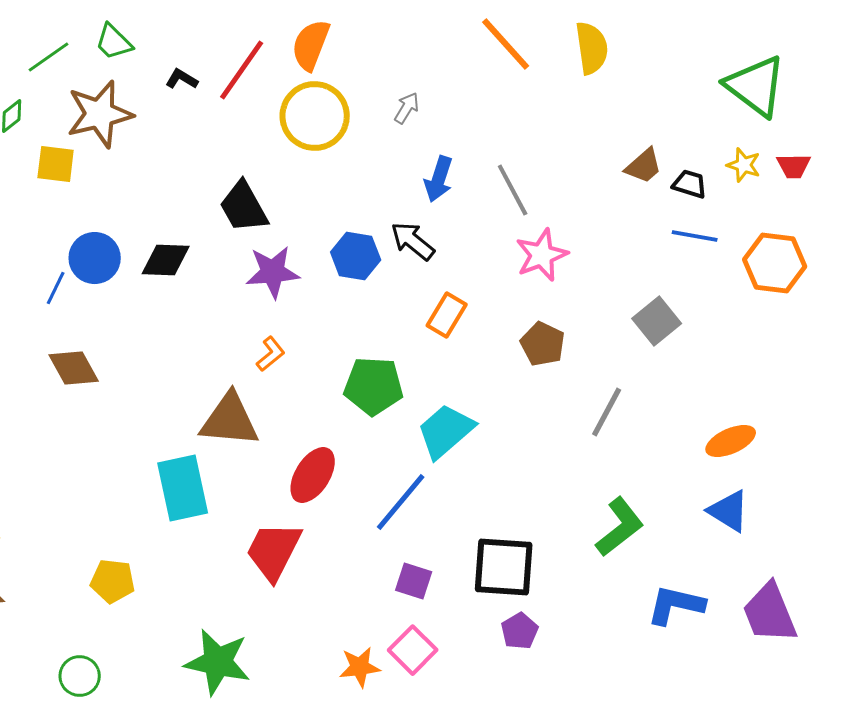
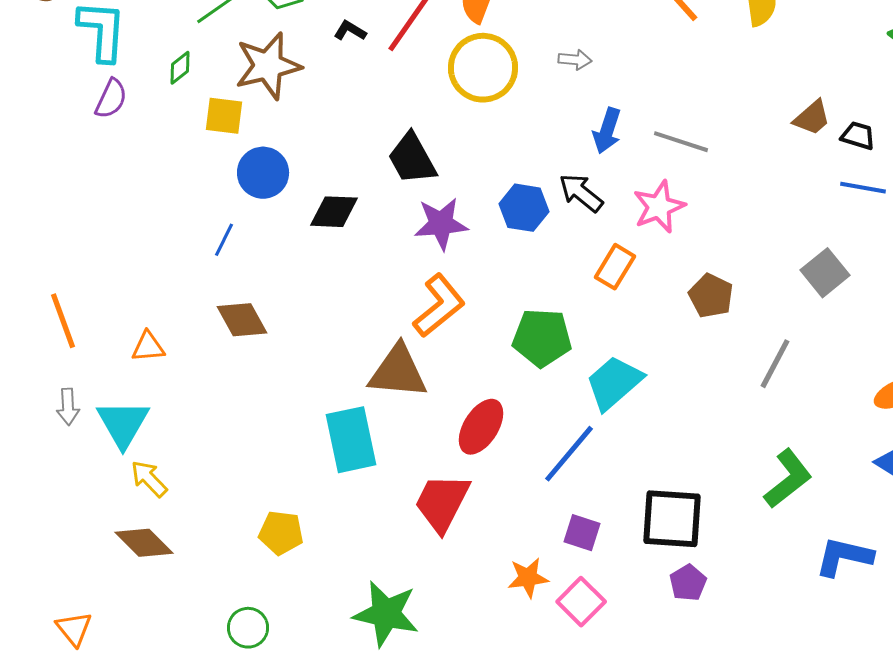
gray arrow: (407, 108) -> (575, 60), turned 64
gray line: (513, 190) -> (681, 142), turned -44
pink star: (542, 255) -> (659, 207), moved
blue circle: (95, 258) -> (263, 173), moved
orange L-shape: (271, 354) -> (439, 306), size x1.8
orange star: (360, 667) -> (528, 578), moved

